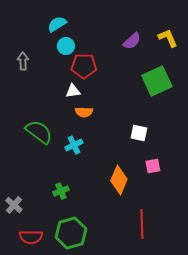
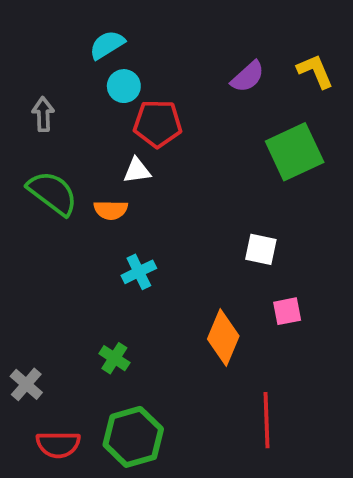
orange semicircle: (84, 112) -> (111, 210), moved
green semicircle: (39, 132) -> (53, 193), moved
green cross: (61, 191) -> (114, 358), turned -35

